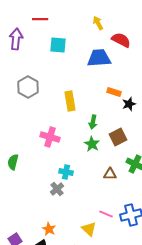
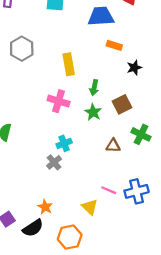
orange rectangle: (114, 92) -> (114, 45), moved
pink cross: (50, 137) -> (59, 101), moved
cyan cross: (66, 172) -> (64, 143), turned -32

